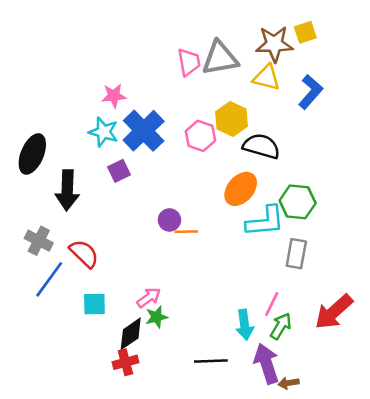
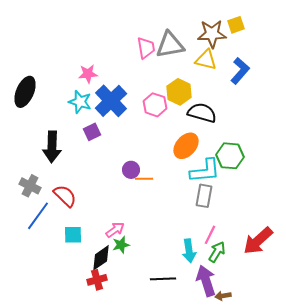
black ellipse: (32, 154) -> (25, 92), moved
gray rectangle: (296, 254) -> (204, 196), moved

